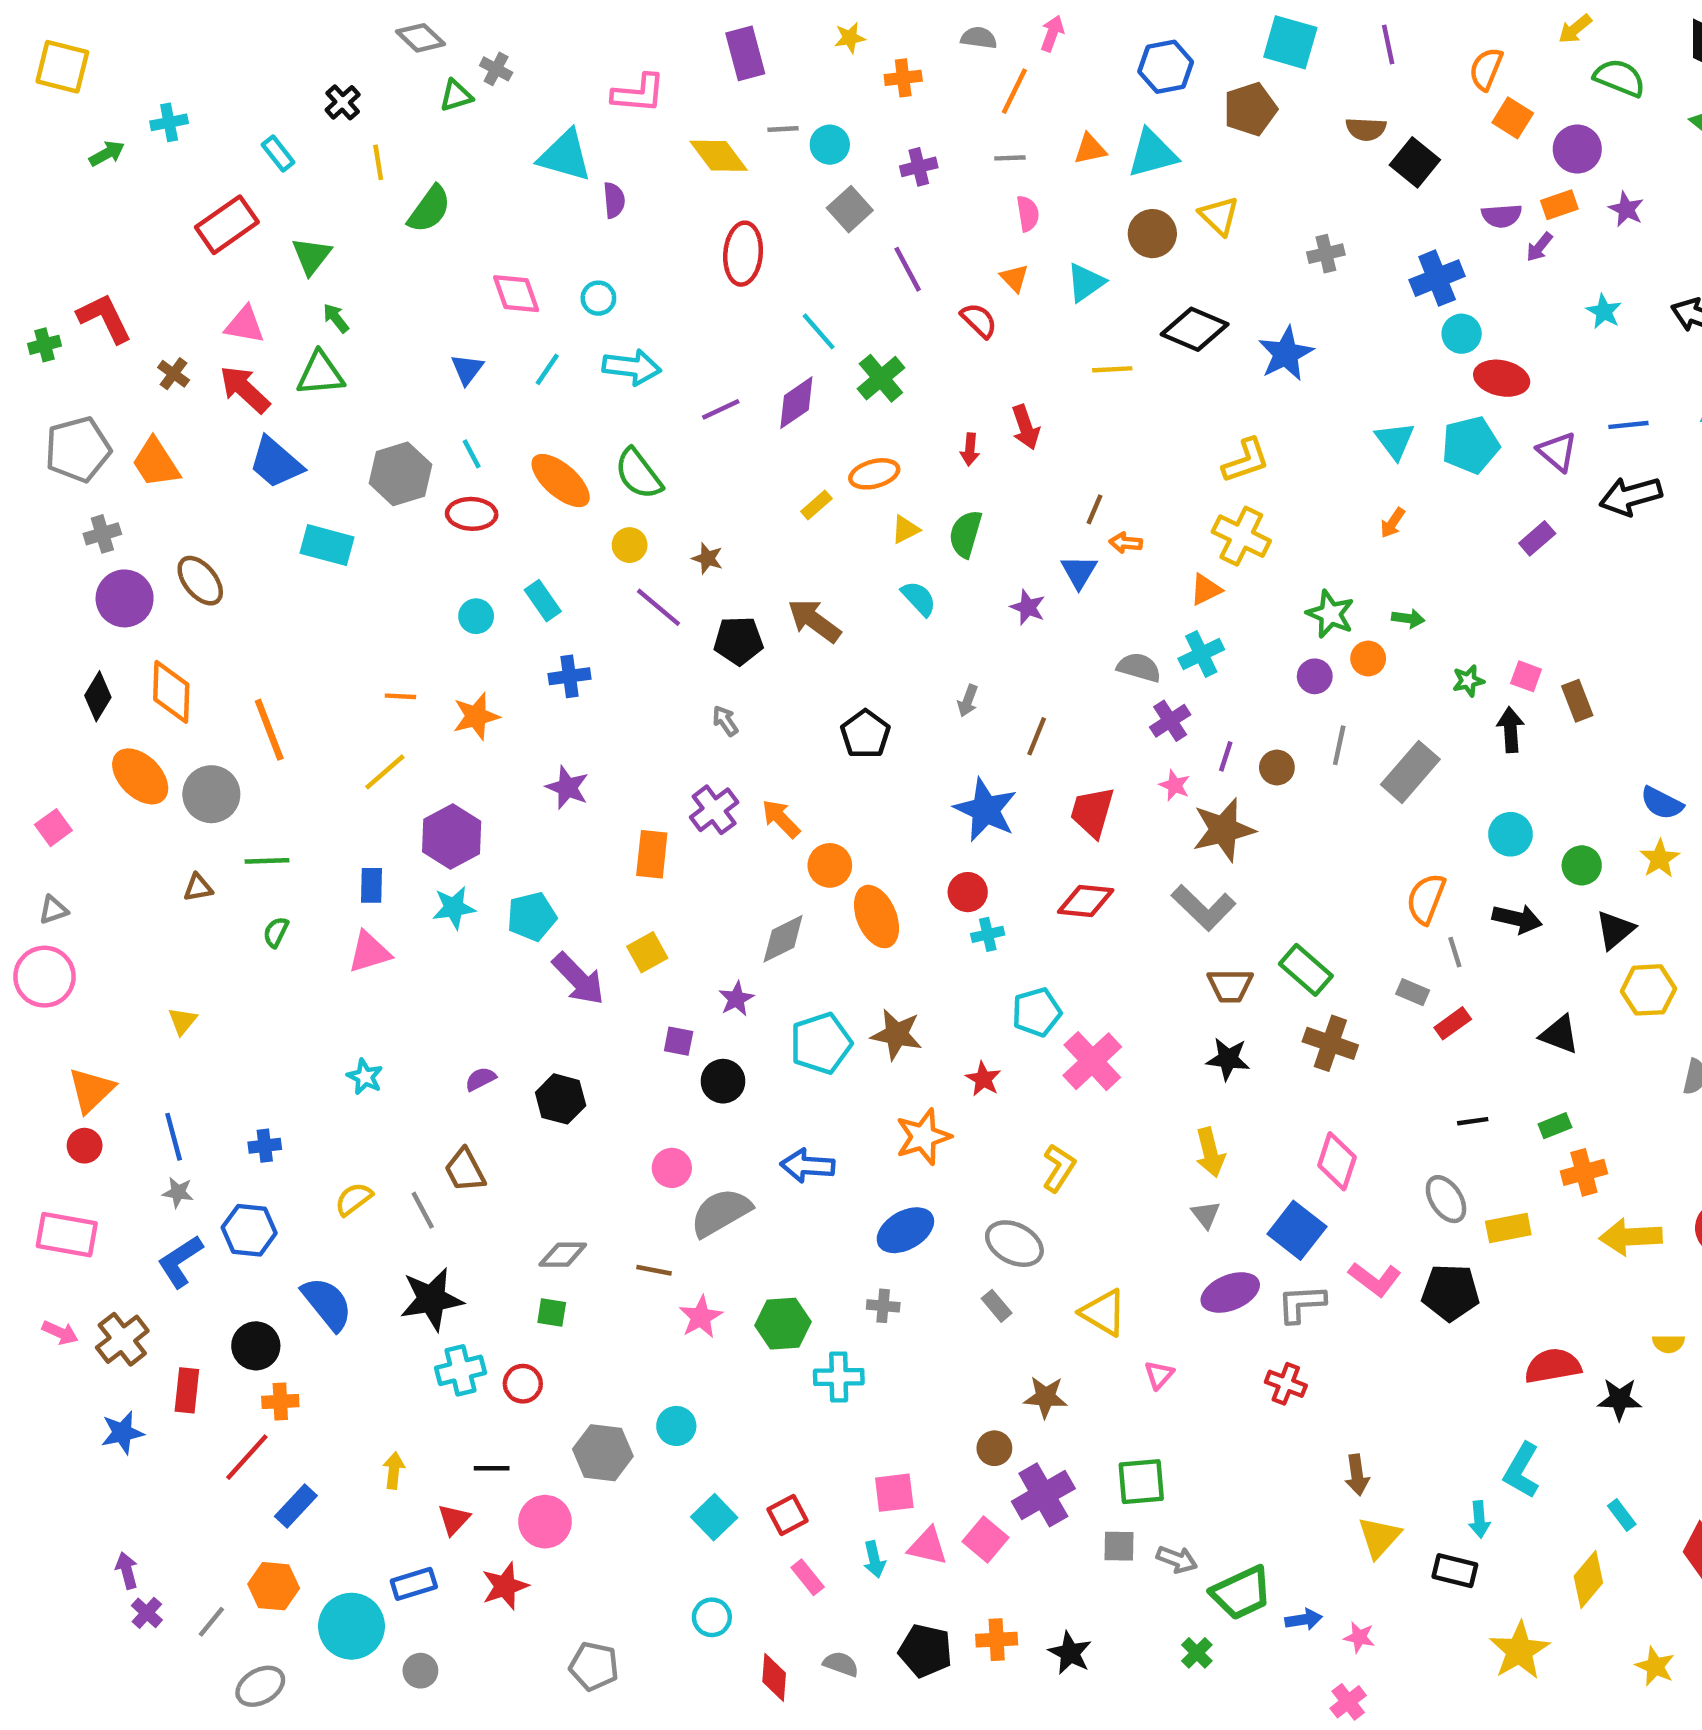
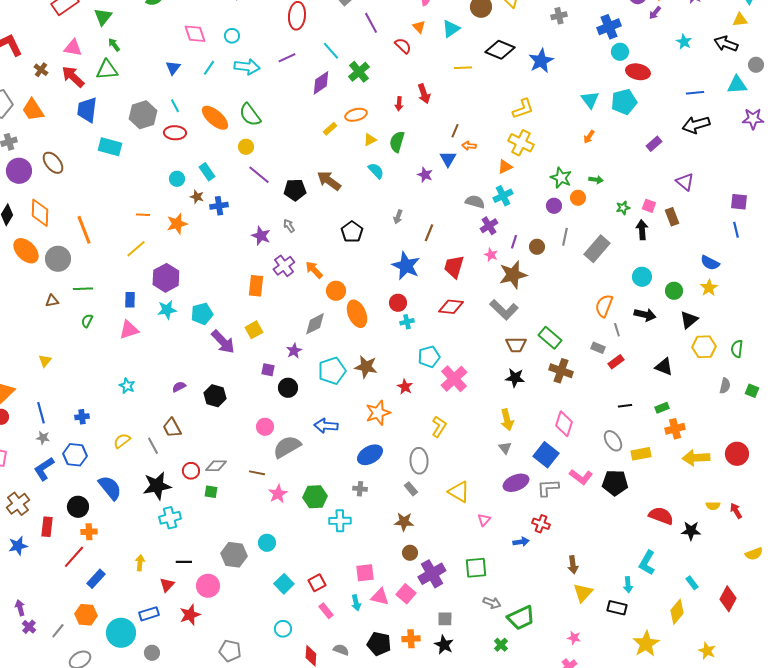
purple line: (721, 409) -> (287, 58), moved
purple triangle: (1557, 452) -> (685, 182), moved
blue trapezoid: (276, 463) -> (87, 110), turned 56
brown star: (707, 558) -> (197, 197), moved
purple star: (567, 788) -> (261, 236), moved
gray ellipse: (1014, 1244) -> (419, 461), turned 60
red semicircle: (1553, 1366) -> (661, 516), turned 30
red circle: (523, 1384) -> (191, 471), moved
brown star: (1046, 1397) -> (404, 522), moved
gray square: (1119, 1546) -> (445, 619), moved
blue arrow: (1304, 1620) -> (521, 542), moved

